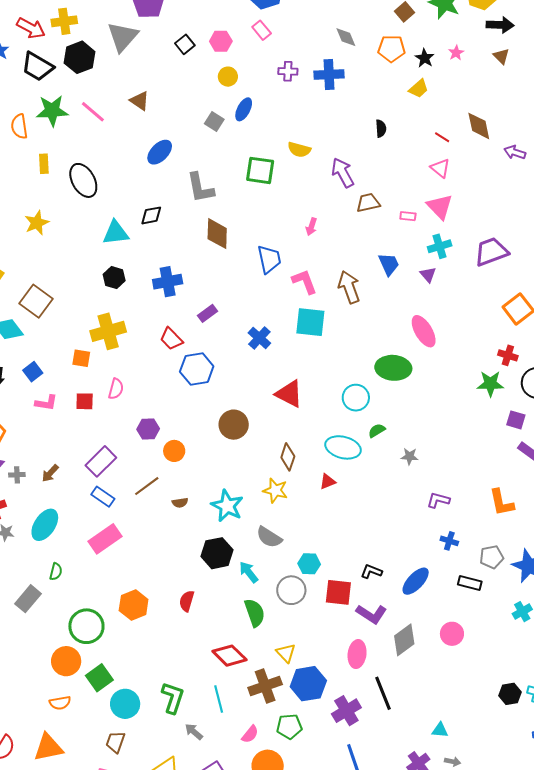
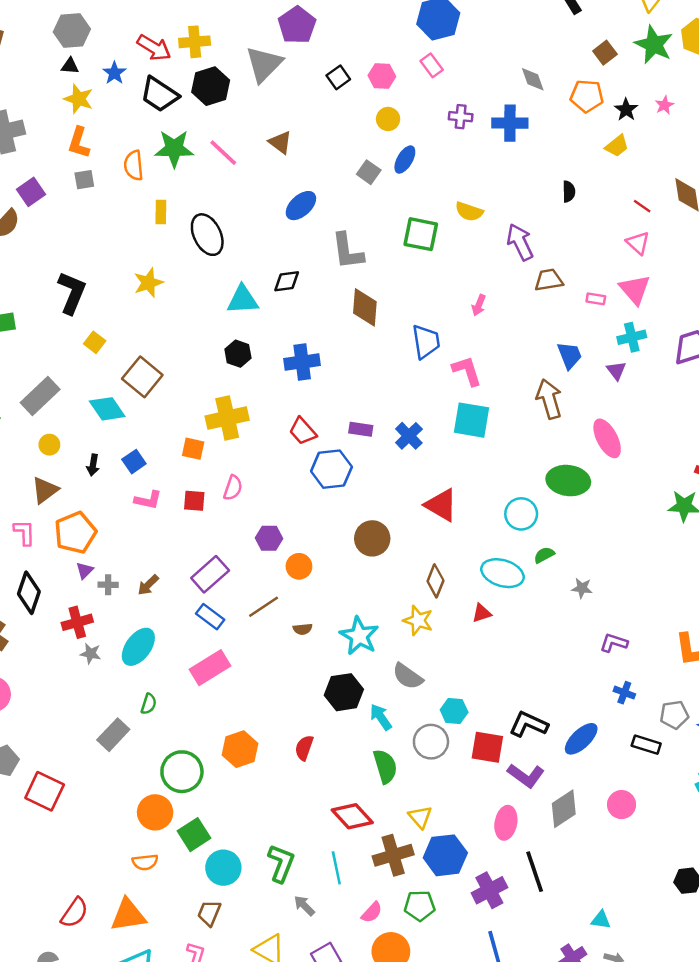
brown arrow: (349, 287) -> (549, 399), moved
purple rectangle: (208, 313) -> (361, 429), moved, turned 42
black L-shape: (371, 571) -> (528, 724), size x1.5

